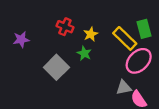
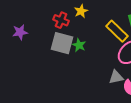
yellow star: (91, 34) -> (81, 11), moved
gray square: (56, 67) -> (62, 43), moved, turned -30

